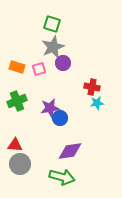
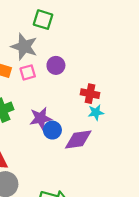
gray star: (53, 47) -> (24, 47), moved, turned -30
purple diamond: (70, 151) -> (78, 139), moved

